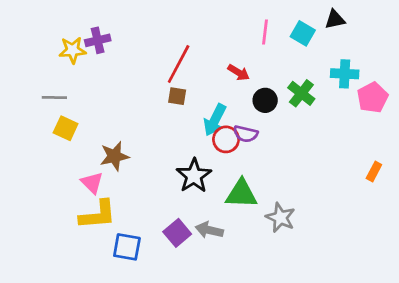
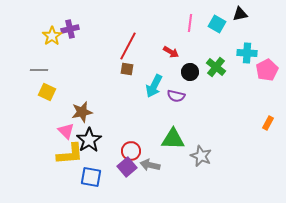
yellow star: (73, 50) -> (52, 36), turned -30
red circle: (226, 139) -> (131, 151), moved
black star: (194, 176) -> (89, 140), moved

